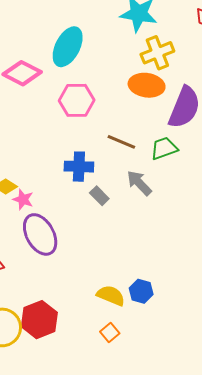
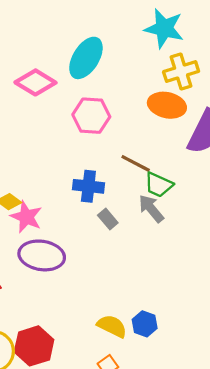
green trapezoid: (164, 148) -> (159, 185), moved, turned -140
pink star: (23, 199) -> (26, 217), size x1.4
purple ellipse: (40, 234) -> (42, 255), turned -57

